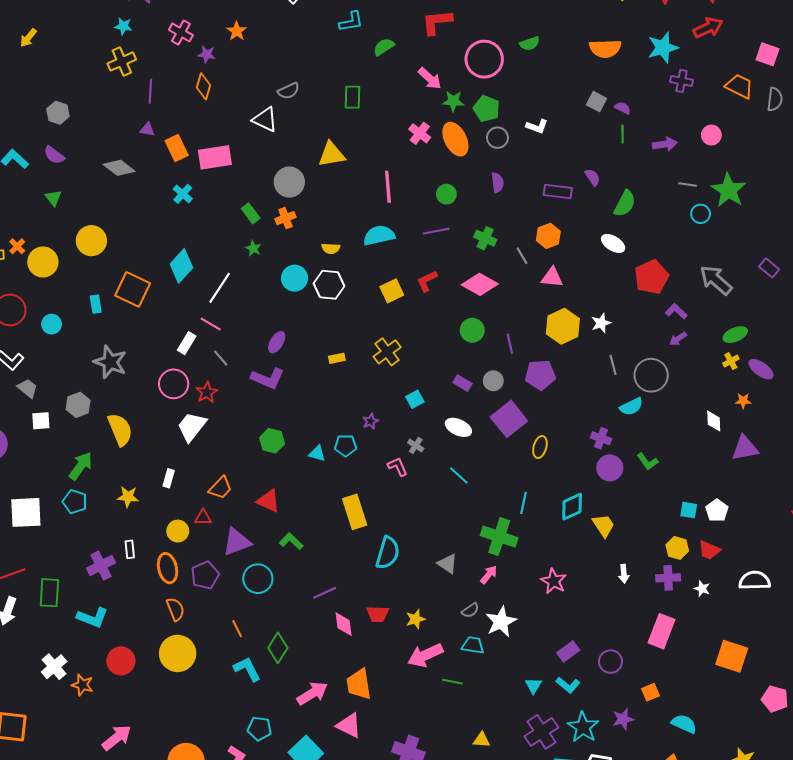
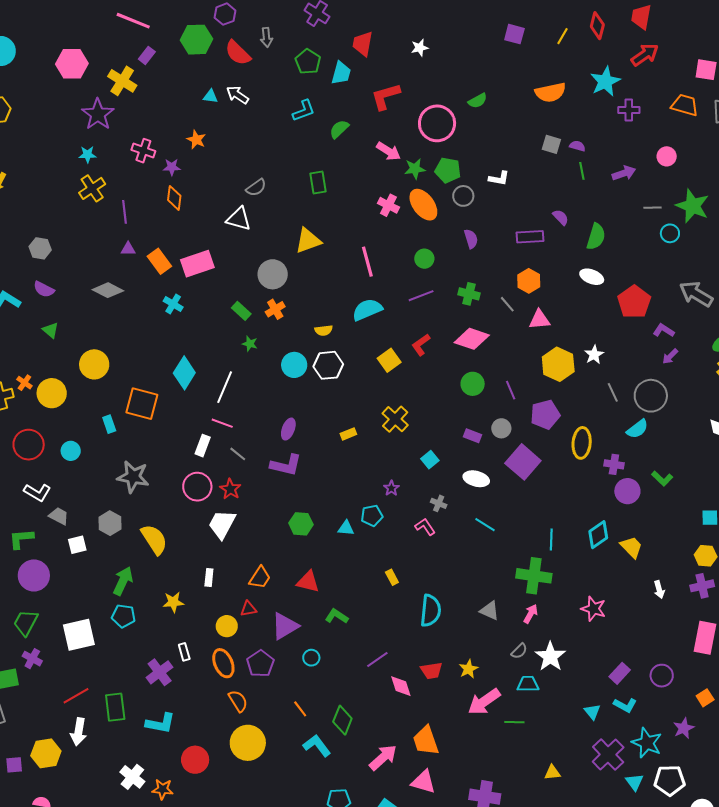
yellow ellipse: (540, 447) -> (582, 443), moved, size x1.4
yellow rectangle: (355, 512) -> (392, 577), size x0.5
cyan circle: (258, 579) -> (311, 658), size x0.6

